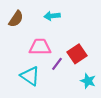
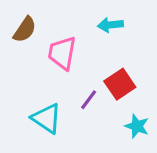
cyan arrow: (52, 16) -> (110, 25), moved
pink trapezoid: (40, 47) -> (62, 53), moved, turned -80

